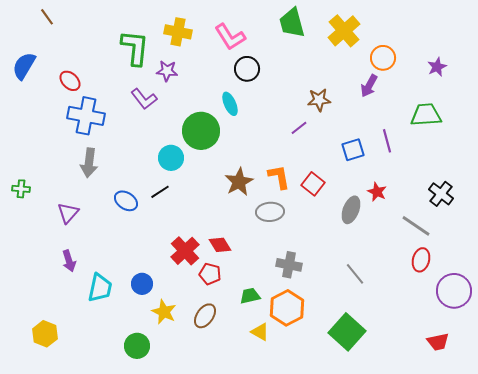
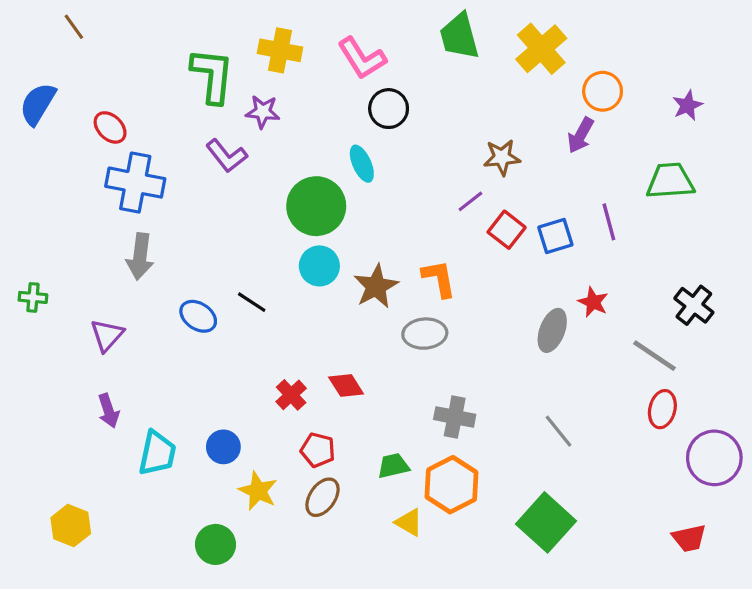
cyan circle: (171, 158) -> (319, 266), moved
red square: (313, 184) -> (507, 230), moved
black line: (160, 192) -> (252, 302), turned 66
red cross: (185, 251) -> (291, 395), size x0.7
red pentagon: (210, 274) -> (318, 450), moved

